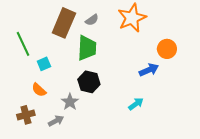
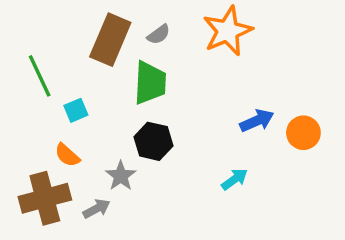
orange circle: (167, 49) -> (303, 133), moved
brown cross: (26, 115) -> (45, 198), size x1.6

